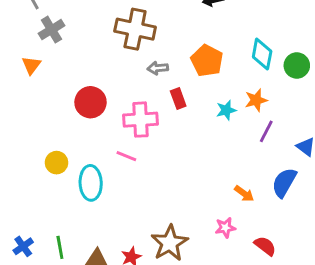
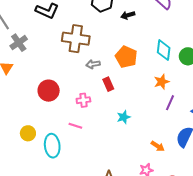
cyan star: (226, 110) -> (124, 117), moved
pink cross: (141, 120) -> (83, 100), size x0.6

